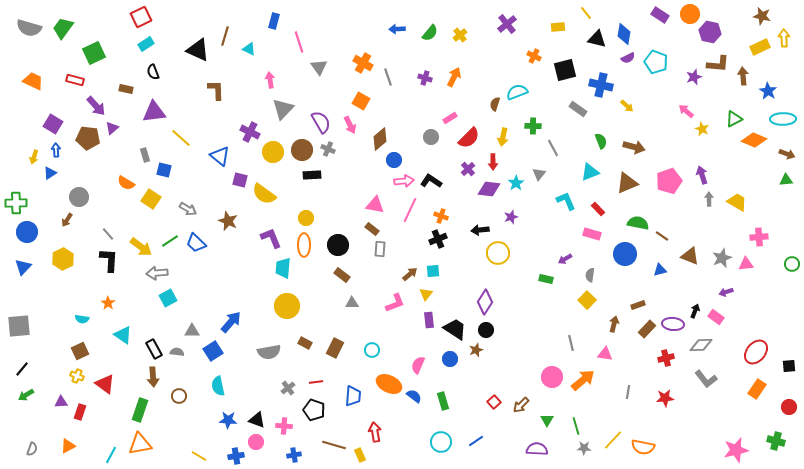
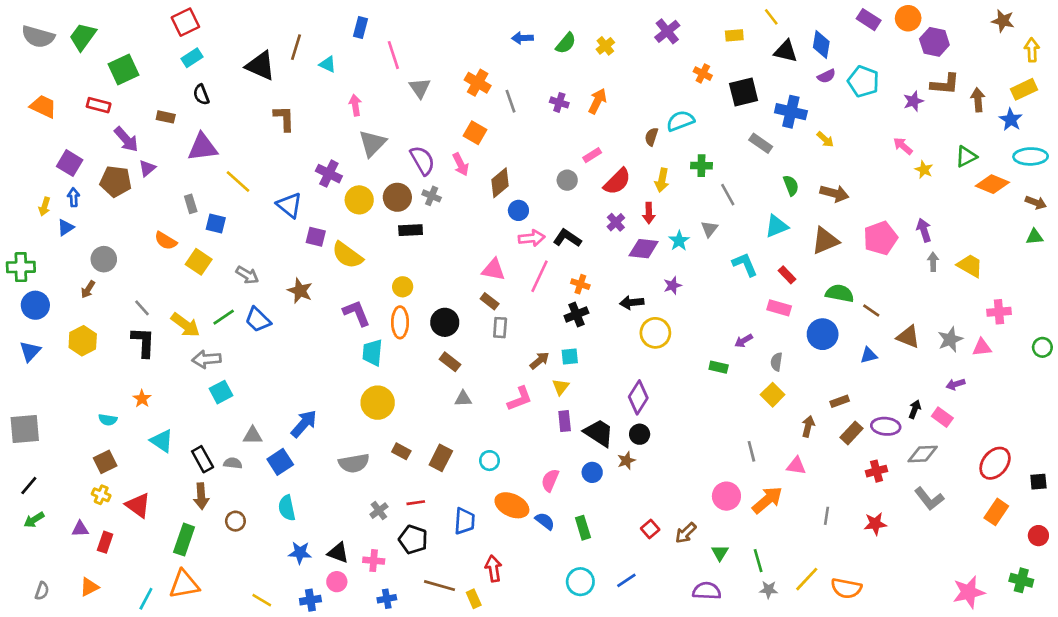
yellow rectangle: (760, 47) -> (1024, 89), moved

